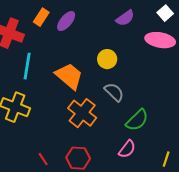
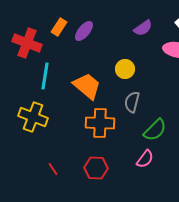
gray semicircle: (114, 92) -> (132, 102), turned -120
orange cross: (82, 113) -> (100, 123), turned -36
red line: (43, 159) -> (53, 169), moved

